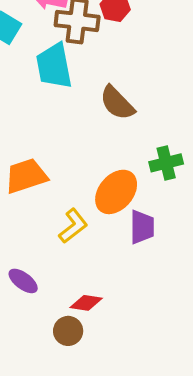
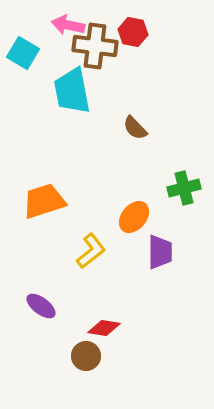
brown semicircle: (117, 103) -> (135, 128), size x0.7
orange ellipse: (116, 192) -> (134, 217), size x0.7

